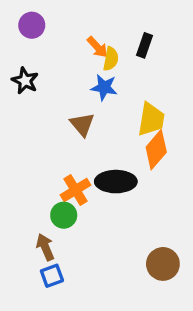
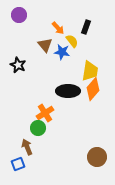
yellow semicircle: (111, 59) -> (72, 41), moved, turned -48
black star: (25, 81) -> (18, 65), moved
brown triangle: (82, 124) -> (45, 45), moved
black ellipse: (116, 182) -> (68, 91), moved
blue square: (52, 276) -> (18, 164), moved

